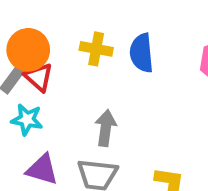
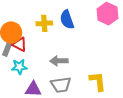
gray arrow: (106, 128) -> (59, 61), turned -84

